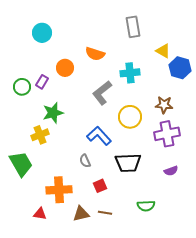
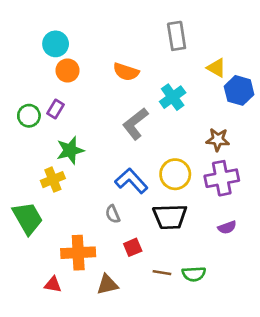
orange circle: (65, 68) -> (67, 70), moved
cyan cross: (130, 73) -> (173, 97), turned -30
yellow circle: (130, 117) -> (175, 174), moved
brown line: (105, 213) -> (162, 273), moved

